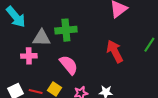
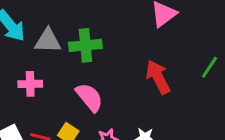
gray triangle: (42, 38) -> (48, 41), moved

